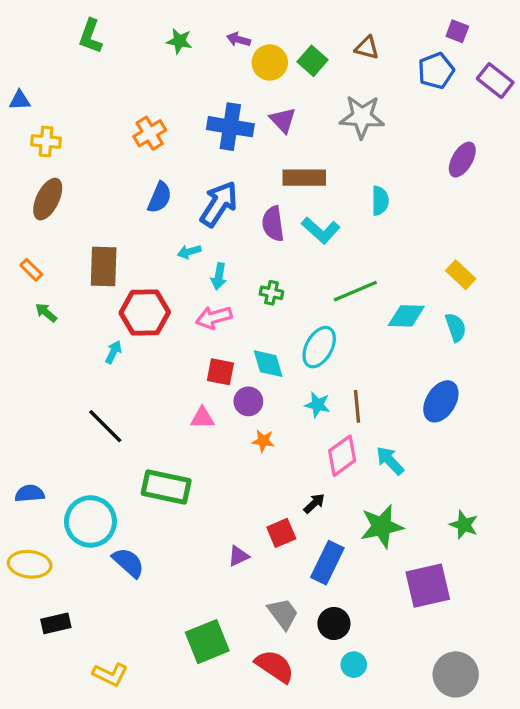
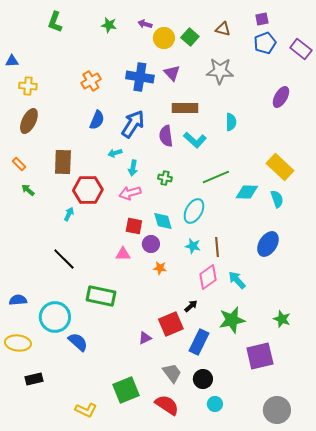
purple square: (457, 31) -> (262, 19), moved, turned -32
yellow rectangle: (461, 275) -> (280, 167), size x1.5
red square: (281, 533) -> (171, 324), size x1.4
yellow L-shape: (110, 674) -> (86, 410), moved

